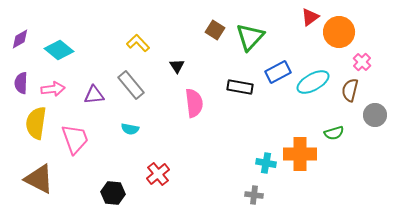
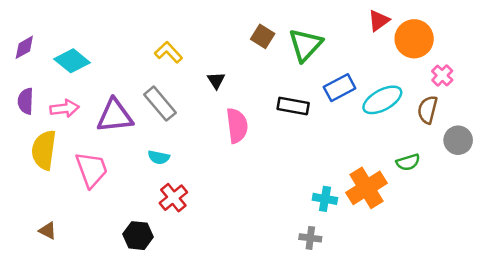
purple triangle: (94, 95) -> (115, 116), size x1.5
orange cross: (300, 154) -> (366, 188), turned -32
red cross: (158, 174) -> (173, 198), moved
brown triangle: (39, 179) -> (48, 231), moved, size x0.5

